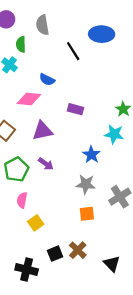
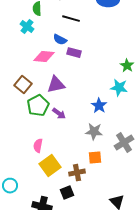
black line: (73, 51) -> (71, 19), moved, turned -42
purple rectangle: (75, 109) -> (74, 53), moved
green pentagon: (16, 169) -> (38, 106), moved
yellow square: (36, 223) -> (50, 166), size x1.5
brown cross: (78, 250) -> (77, 173), moved, turned 35

